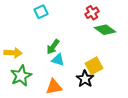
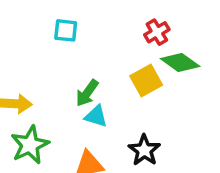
cyan square: (41, 12) -> (66, 30), turned 32
yellow square: (94, 66) -> (146, 80), moved

